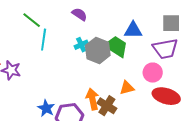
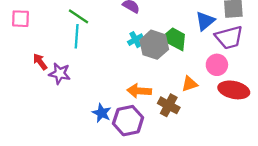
blue triangle: (133, 30) -> (205, 21), moved, turned -36
cyan line: (44, 40) -> (77, 36), moved
orange arrow: (92, 99) -> (139, 91), moved, turned -70

